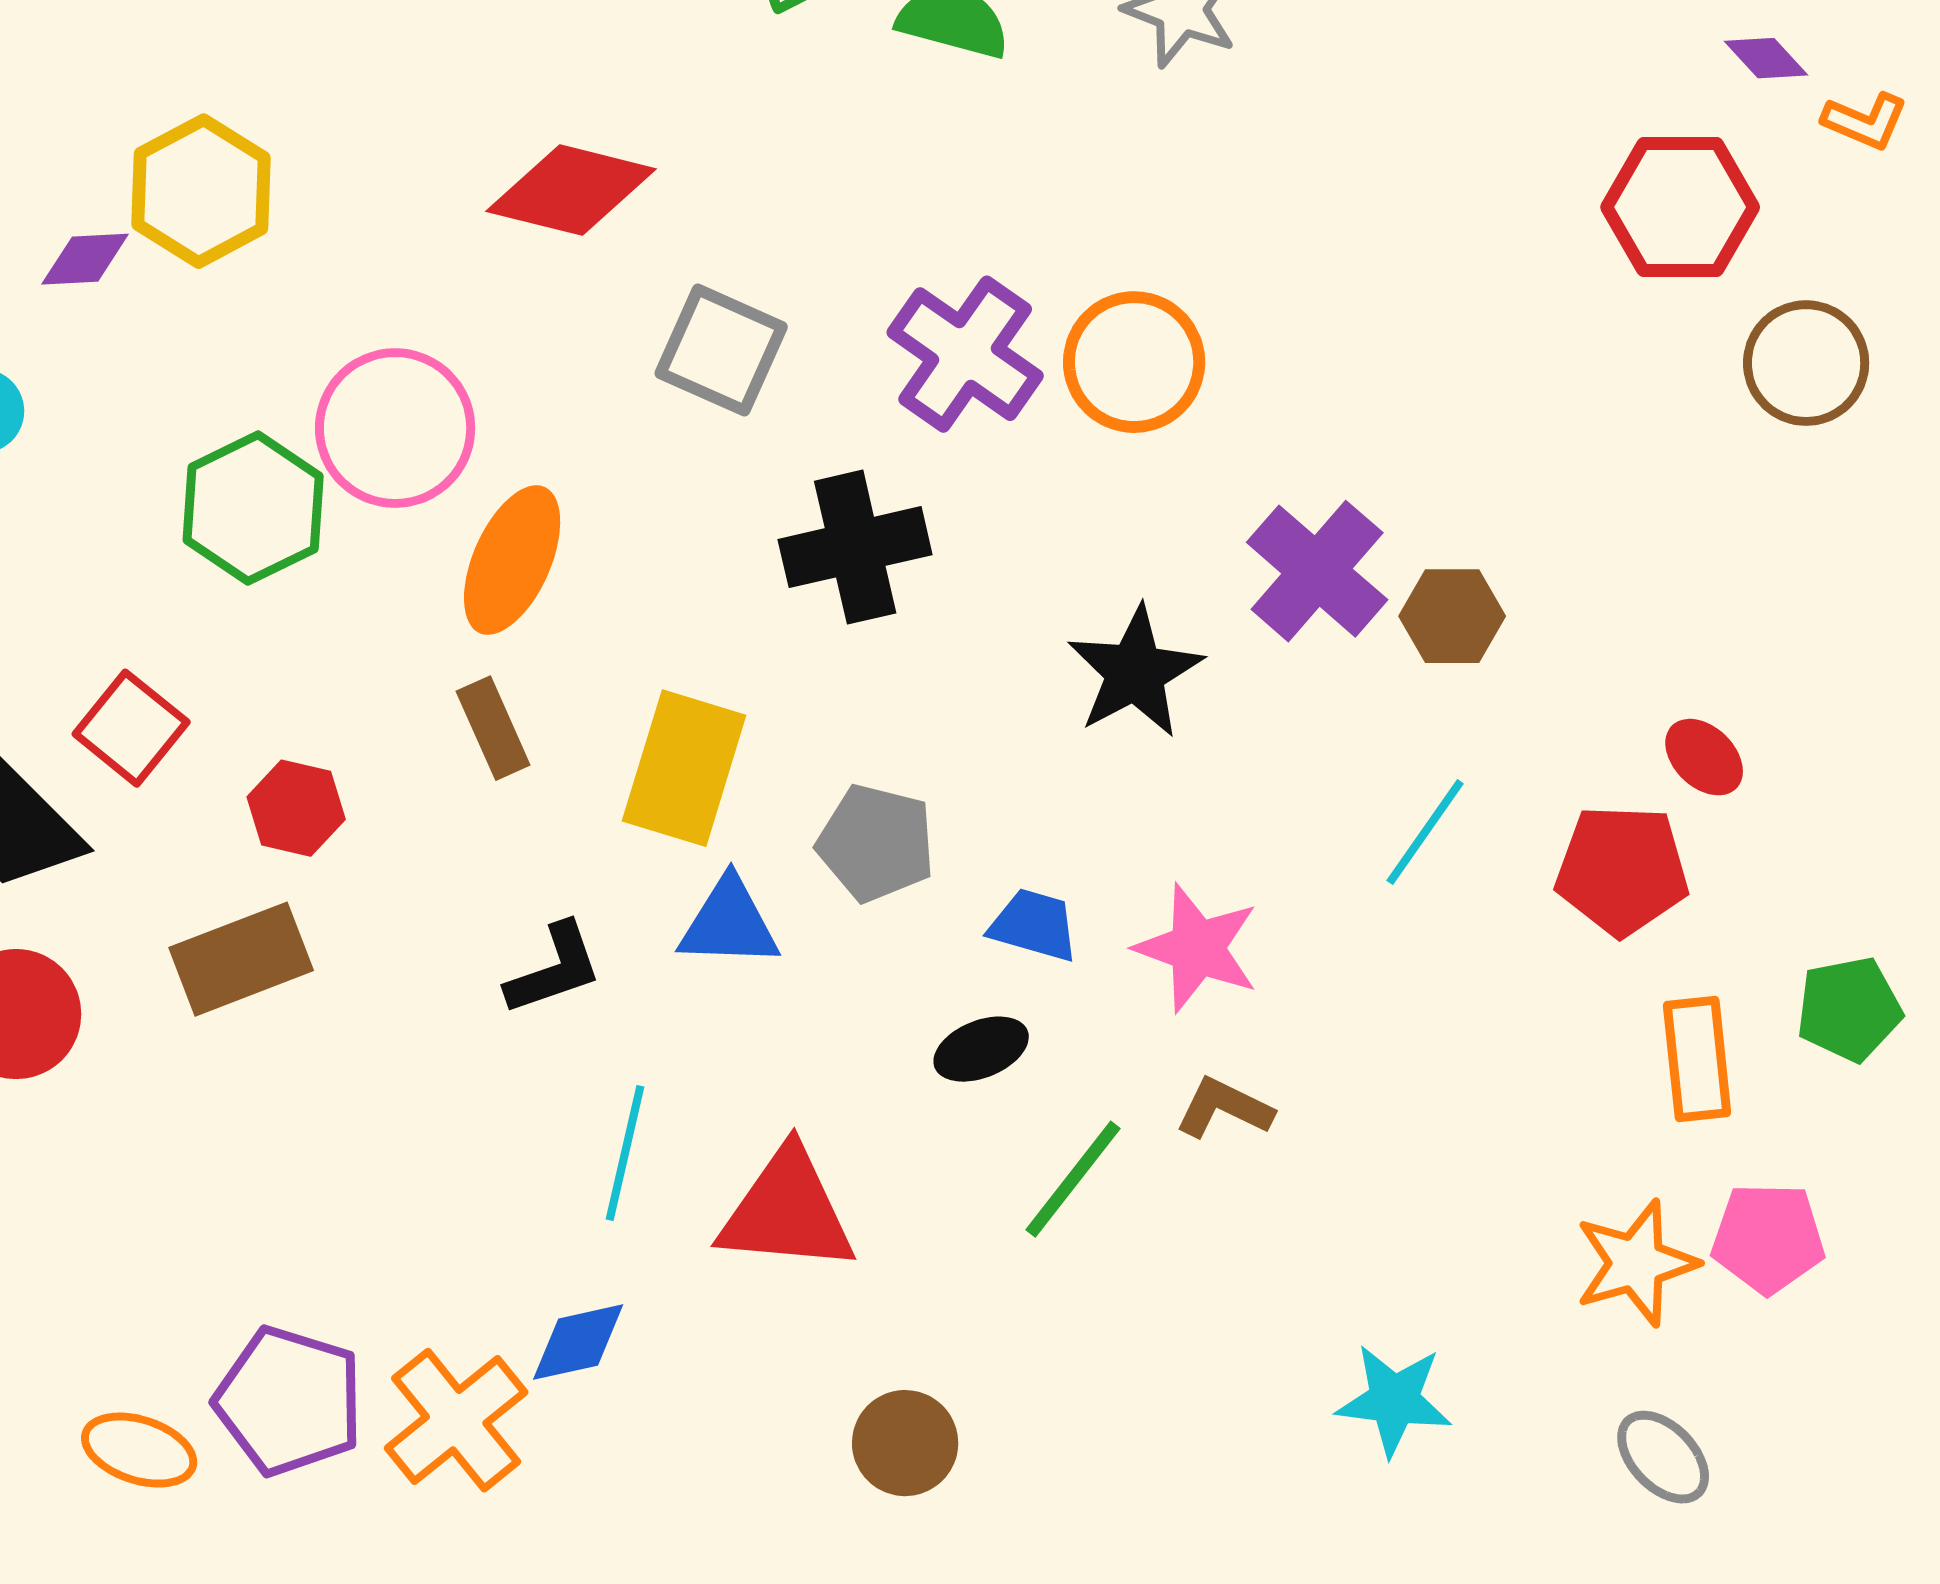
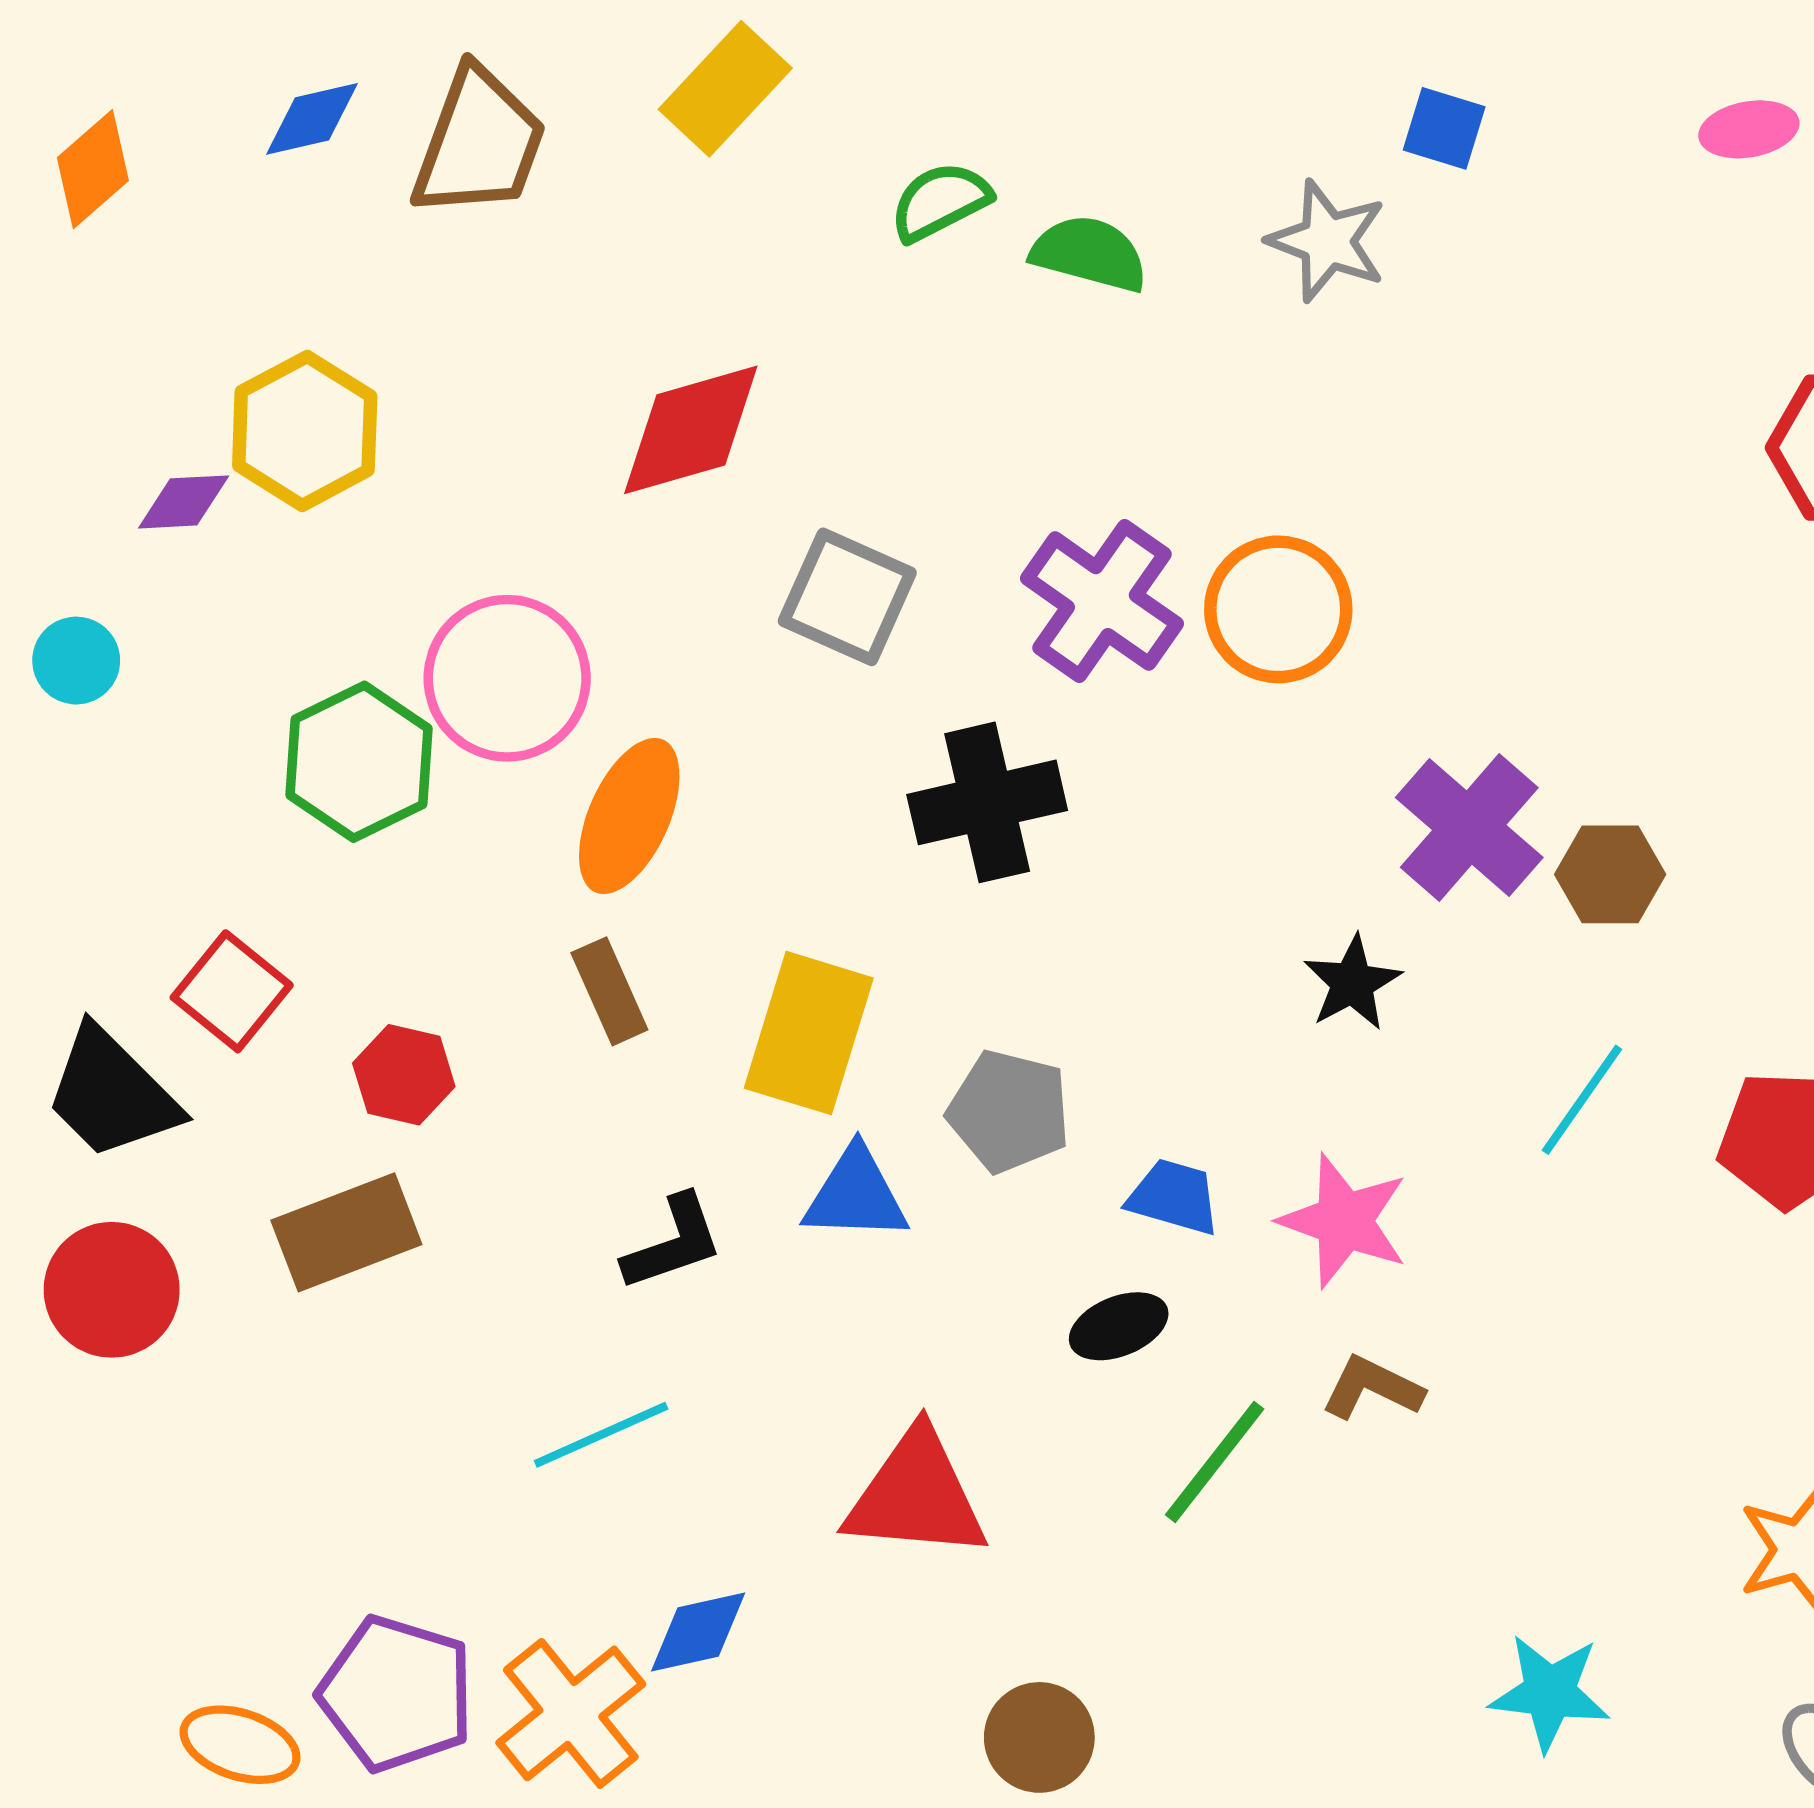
red diamond: (571, 190) -> (691, 430), turned -30
black star: (1135, 672) -> (1352, 983), moved, size x0.7
cyan line: (625, 1153) -> (601, 1435), moved, turned 53

